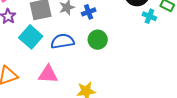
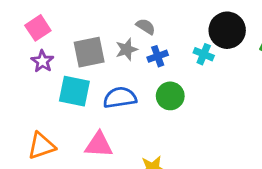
cyan cross: (149, 16) -> (204, 54), moved
cyan square: (31, 37) -> (74, 91), turned -30

